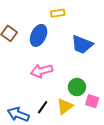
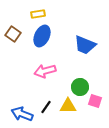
yellow rectangle: (58, 13) -> (38, 14), moved
yellow triangle: (65, 106) -> (68, 106), turned 36

